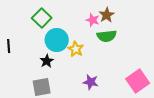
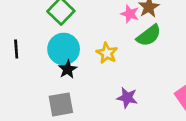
green semicircle: (107, 36) -> (149, 35), turned -30
cyan circle: (57, 40) -> (64, 49), moved

